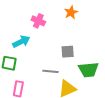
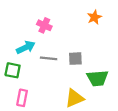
orange star: (71, 12) -> (94, 17), moved
gray line: (51, 71) -> (49, 58), moved

